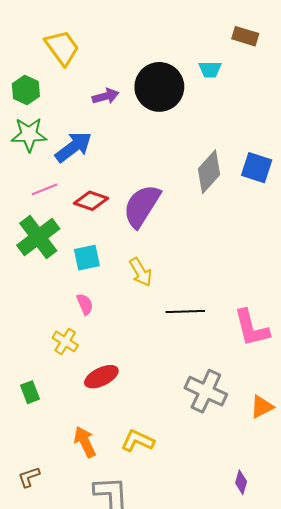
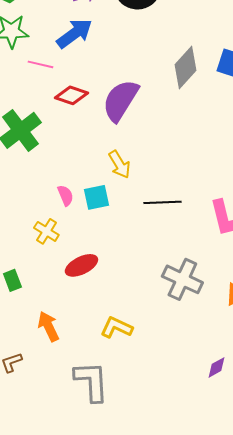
blue arrow: (73, 147) -> (74, 33), moved
pink line: (44, 189) -> (40, 64), moved, turned 35
cyan square: (87, 258) -> (96, 197), moved
orange arrow: (85, 442) -> (48, 326), moved
purple diamond: (241, 482) -> (216, 367), turned 45

